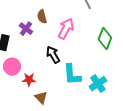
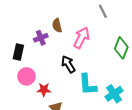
purple cross: (26, 29) -> (41, 38), turned 32

